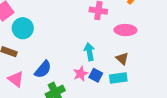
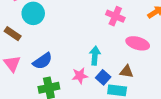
brown triangle: (122, 58) -> (127, 72), turned -48
blue square: (96, 75) -> (103, 77), moved

